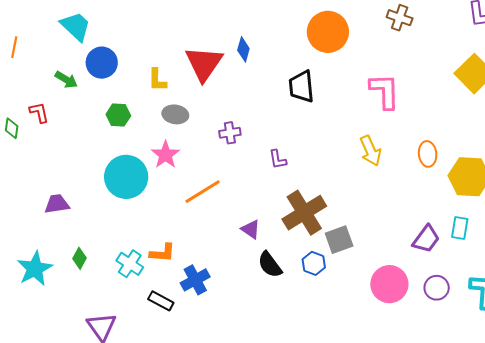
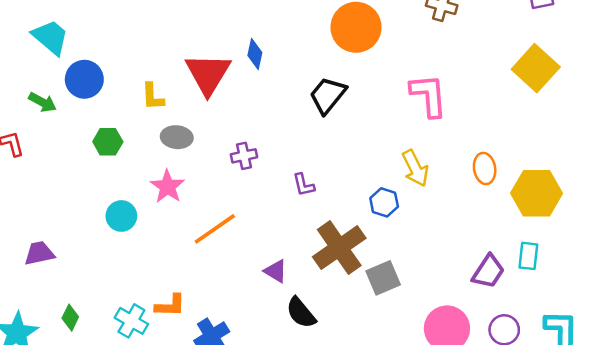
black trapezoid: (302, 87) -> (328, 95), turned 48
cyan circle: (126, 177) -> (121, 216), size x0.6
blue hexagon: (314, 263) -> (384, 202), moved

